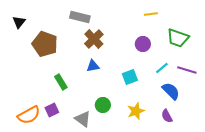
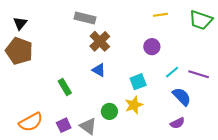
green trapezoid: (178, 38) -> (201, 20), moved
brown pentagon: (45, 44) -> (19, 51), moved
blue triangle: (93, 66) -> (99, 70), turned 40
purple square: (52, 110) -> (64, 125), moved
yellow star: (136, 111) -> (134, 105), moved
purple semicircle: (167, 116) -> (177, 123), turned -88

